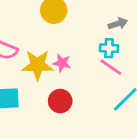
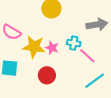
gray arrow: (118, 24) -> (97, 25), size x1.5
cyan cross: (109, 48) -> (74, 43), moved

